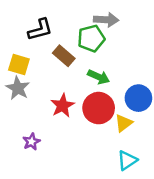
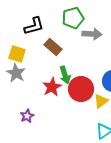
gray arrow: (106, 20) -> (92, 34), moved
green pentagon: (91, 38) -> (73, 18), moved
green arrow: (99, 77) -> (65, 75), moved, turned 48

